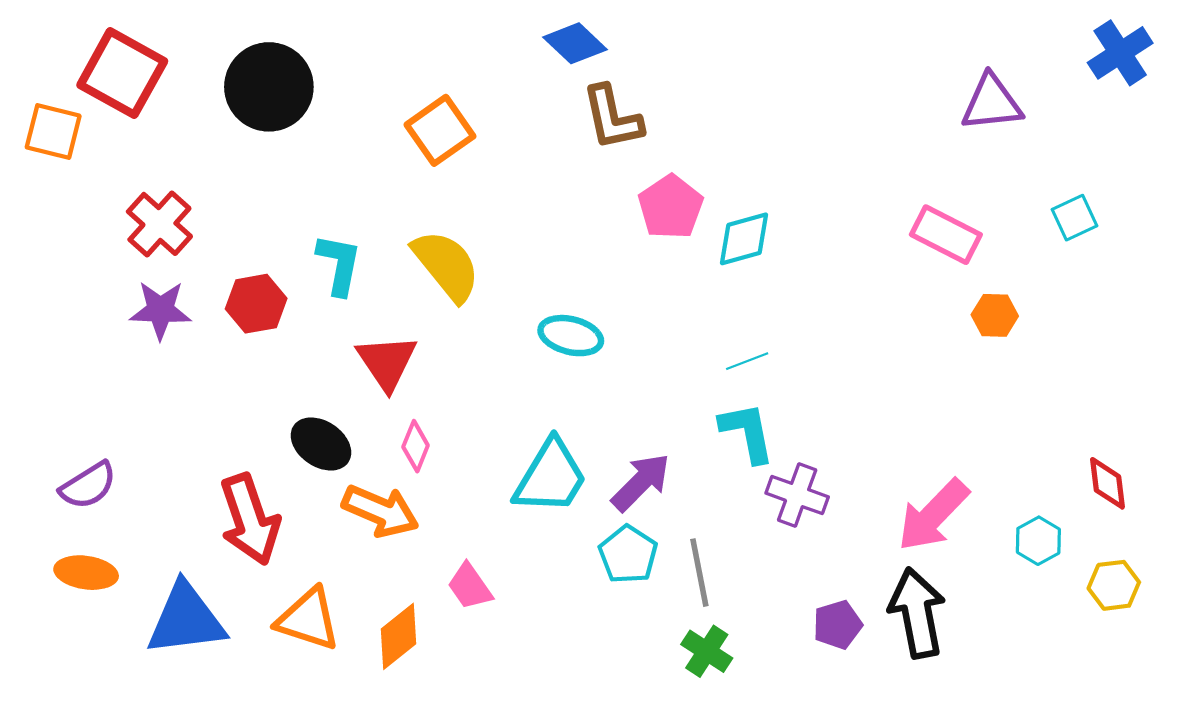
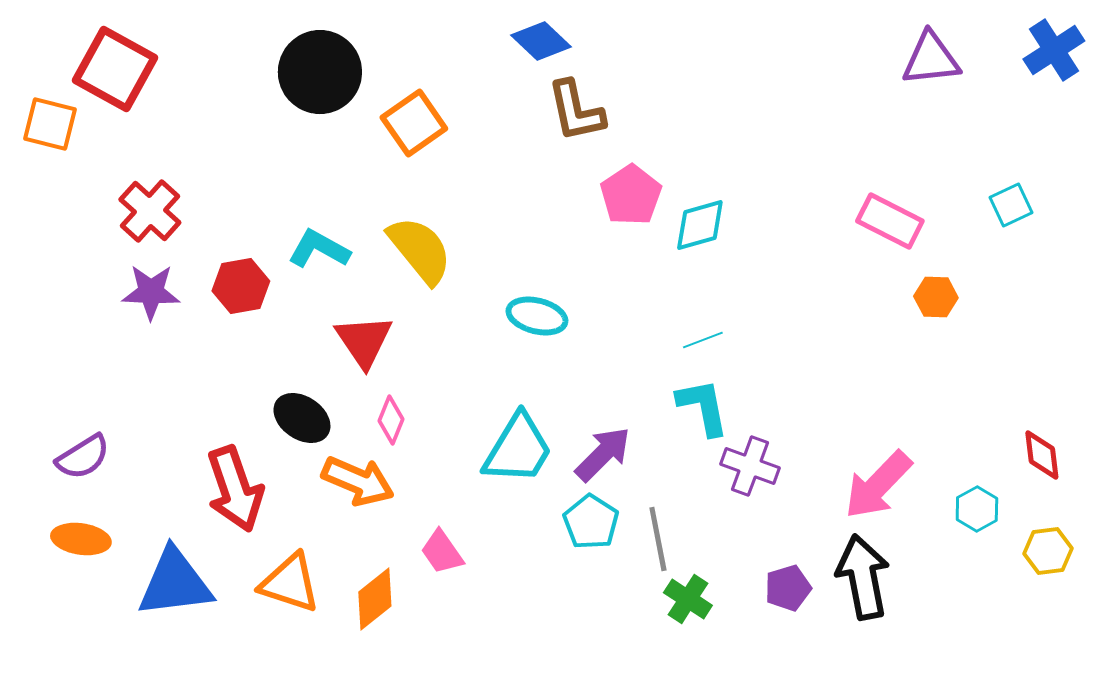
black circle: (269, 87) -> (320, 72), moved
purple triangle: (992, 103) -> (931, 59), moved
cyan L-shape: (339, 264) -> (319, 249), turned -72
green cross: (707, 651) -> (688, 599), moved

